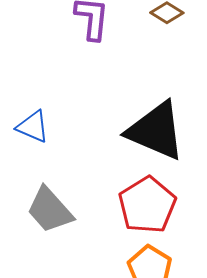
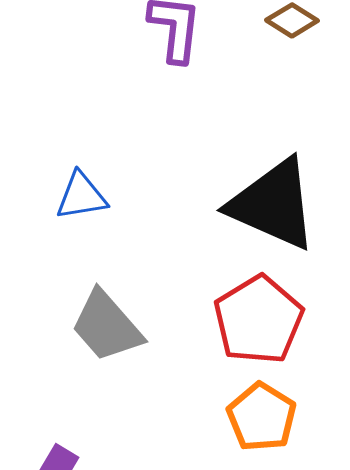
blue triangle: (33, 127) -> (81, 196), turned -33

